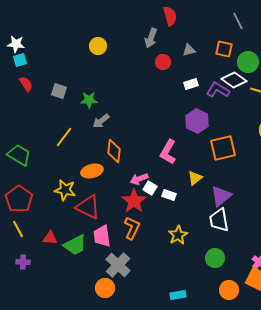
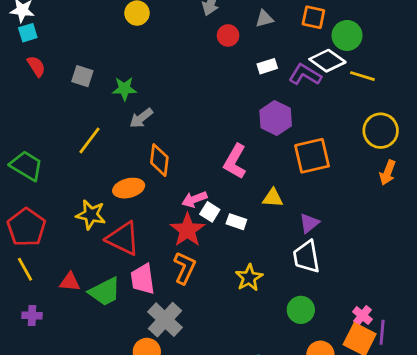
yellow triangle: (195, 178) -> (273, 198), turned 42
purple triangle: (221, 196) -> (309, 223), size x0.7

